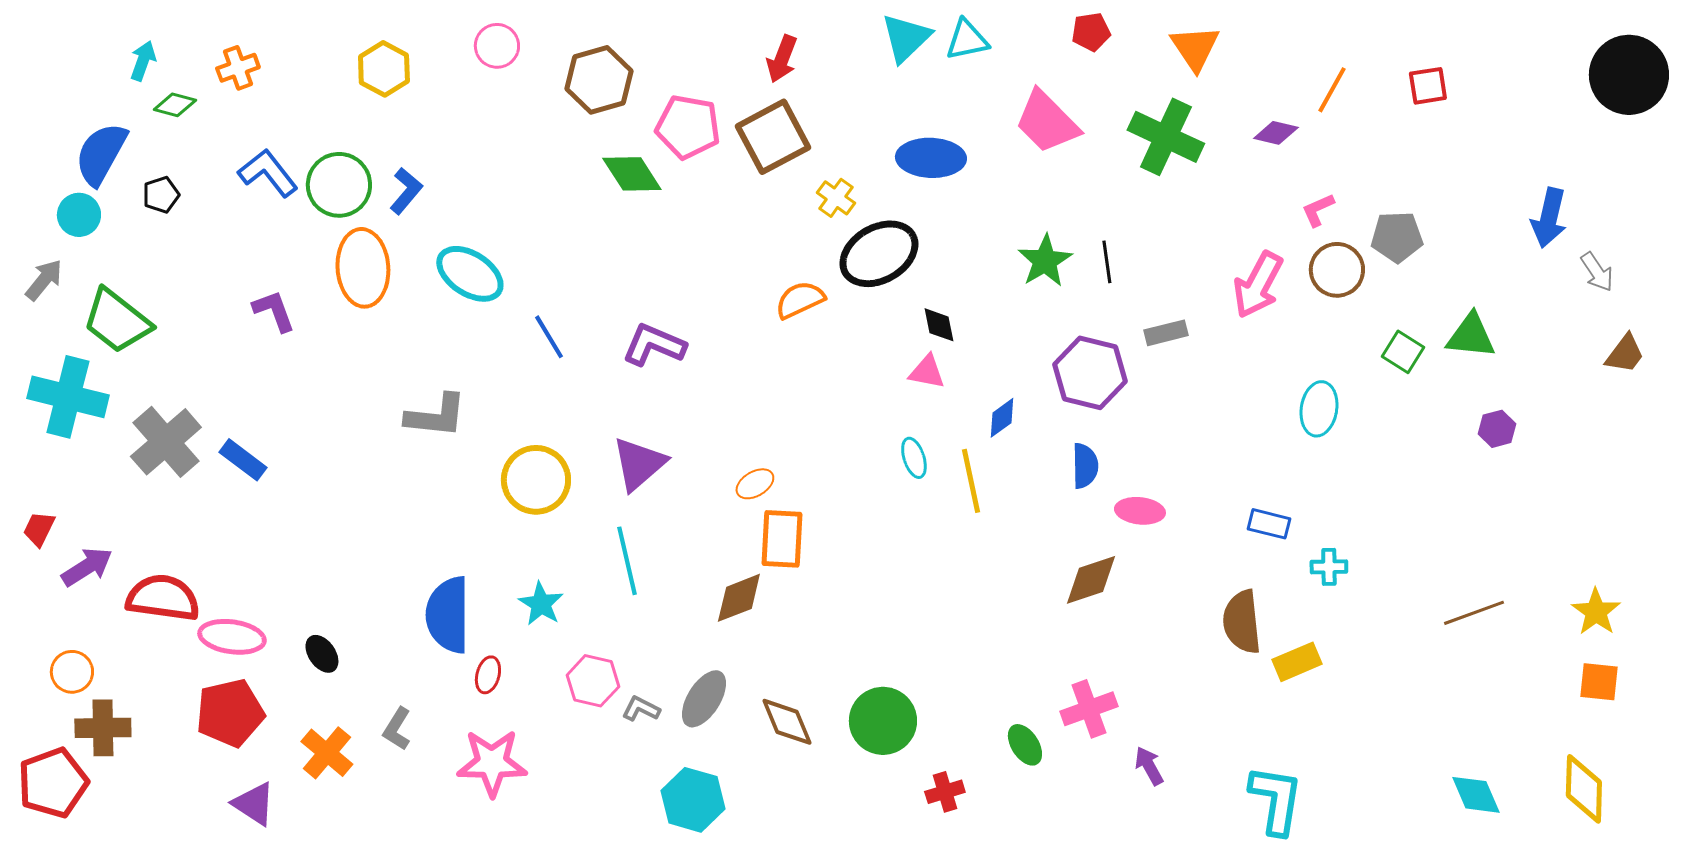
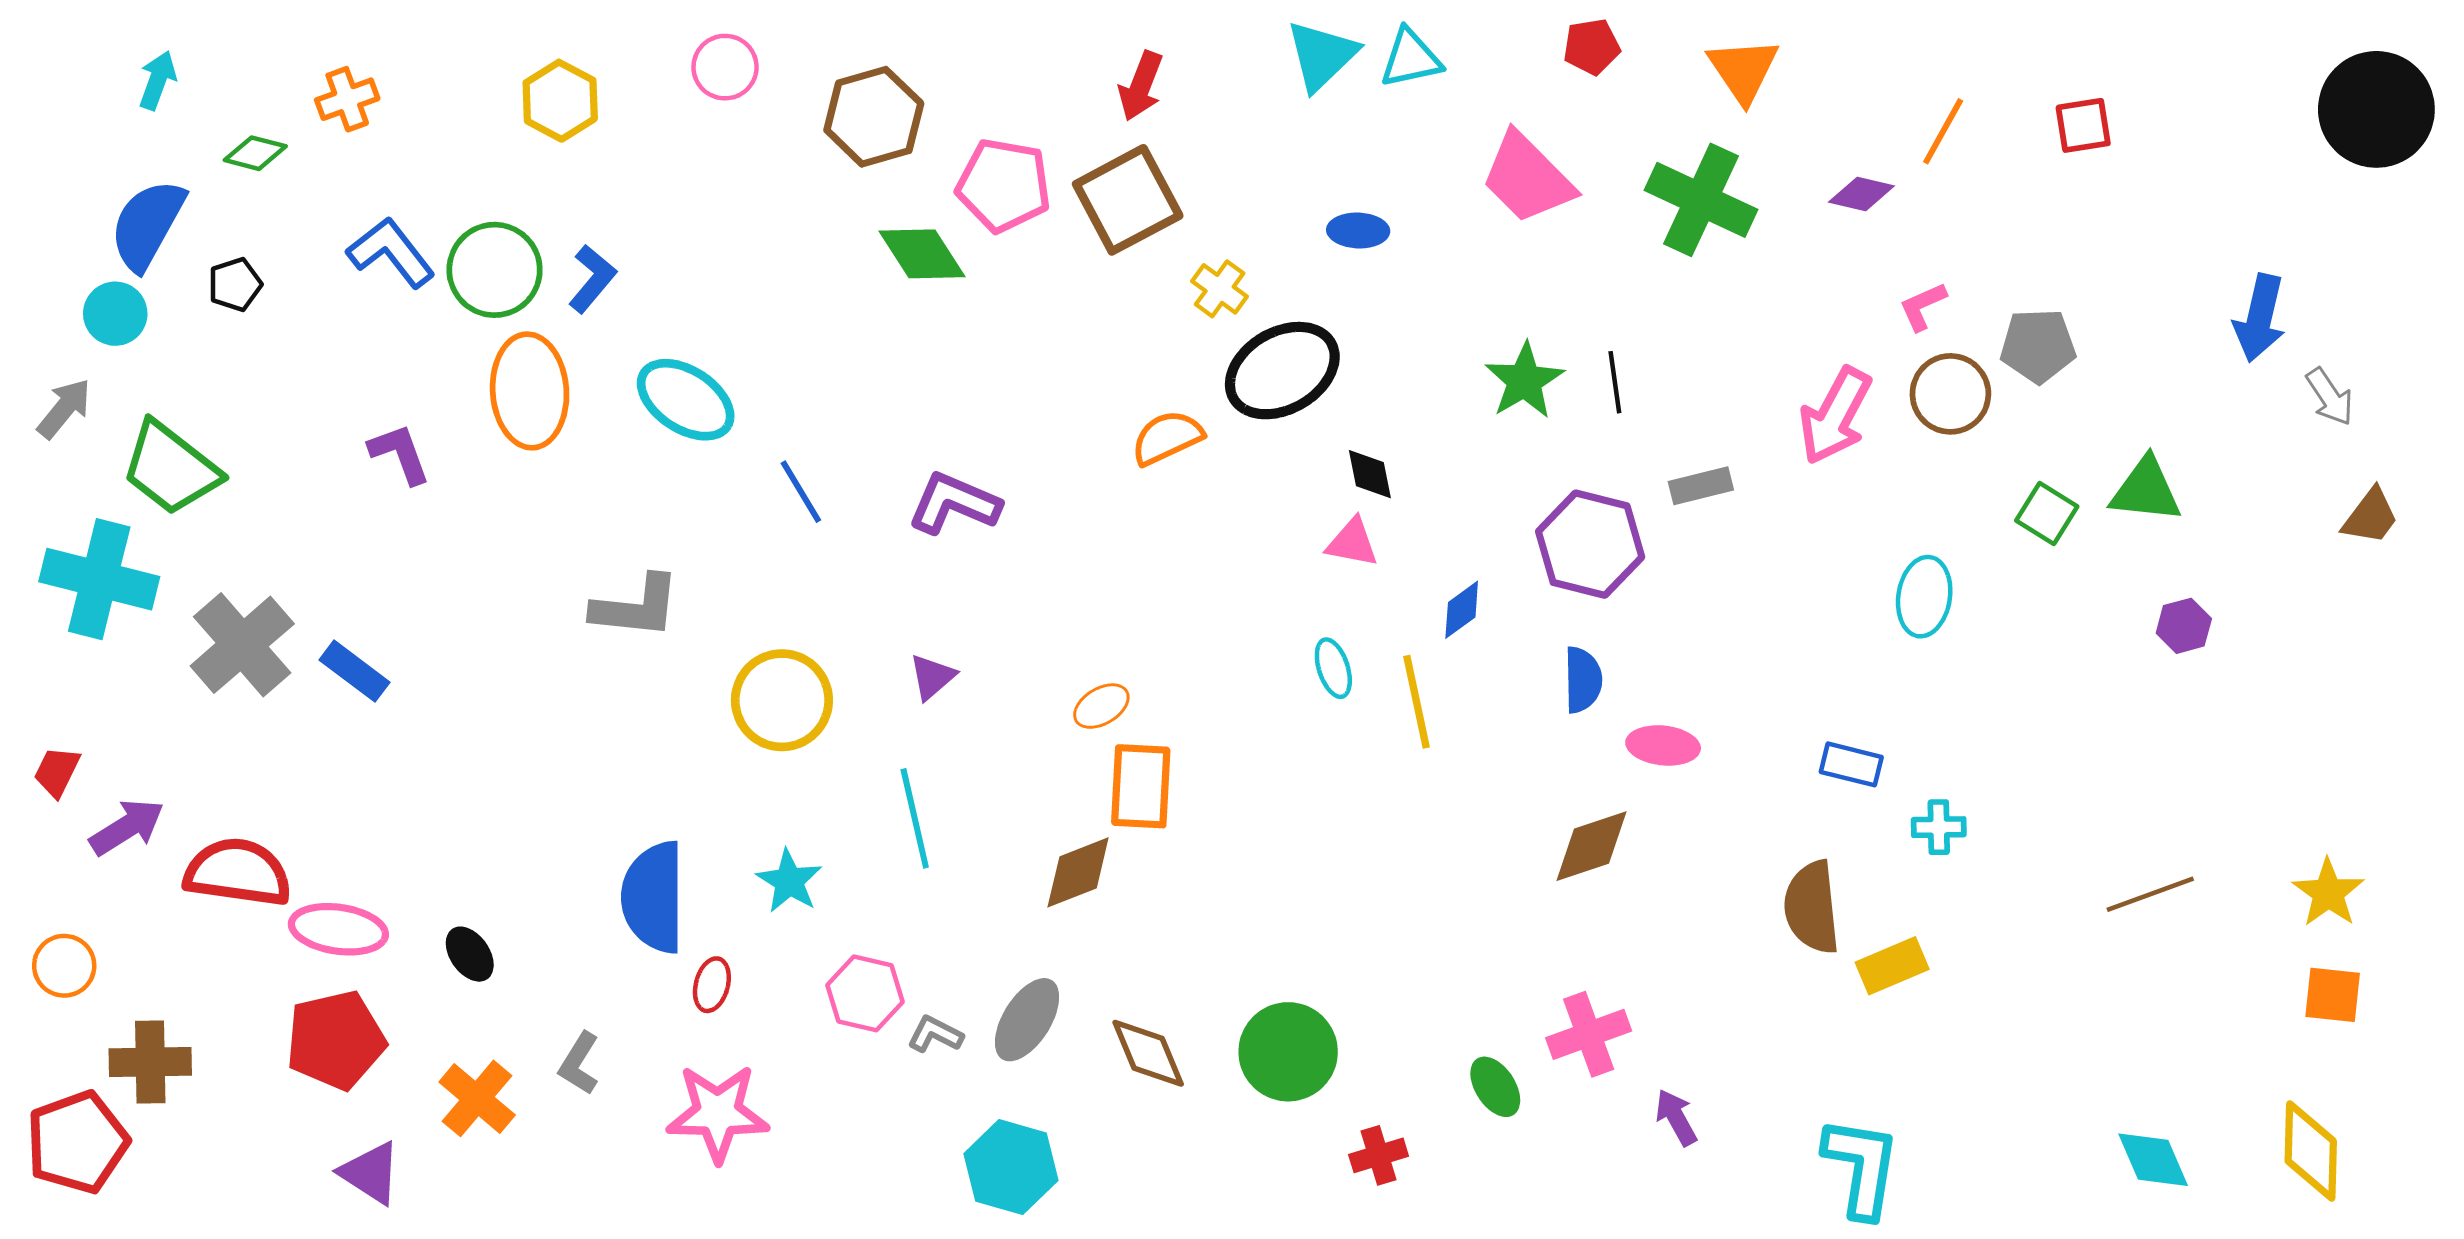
cyan arrow: (143, 61) -> (158, 80), moved
blue ellipse: (931, 158) -> (1358, 230), size x0.6
purple triangle: (639, 464) -> (932, 677), size x0.6
orange circle: (72, 672) -> (64, 966), moved

